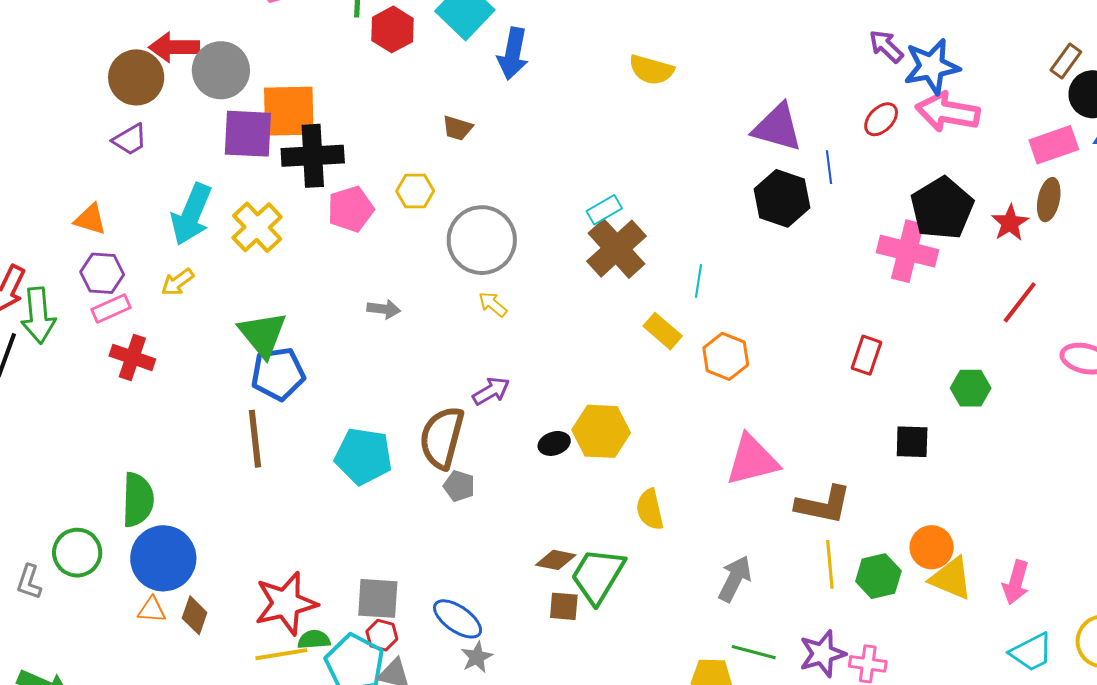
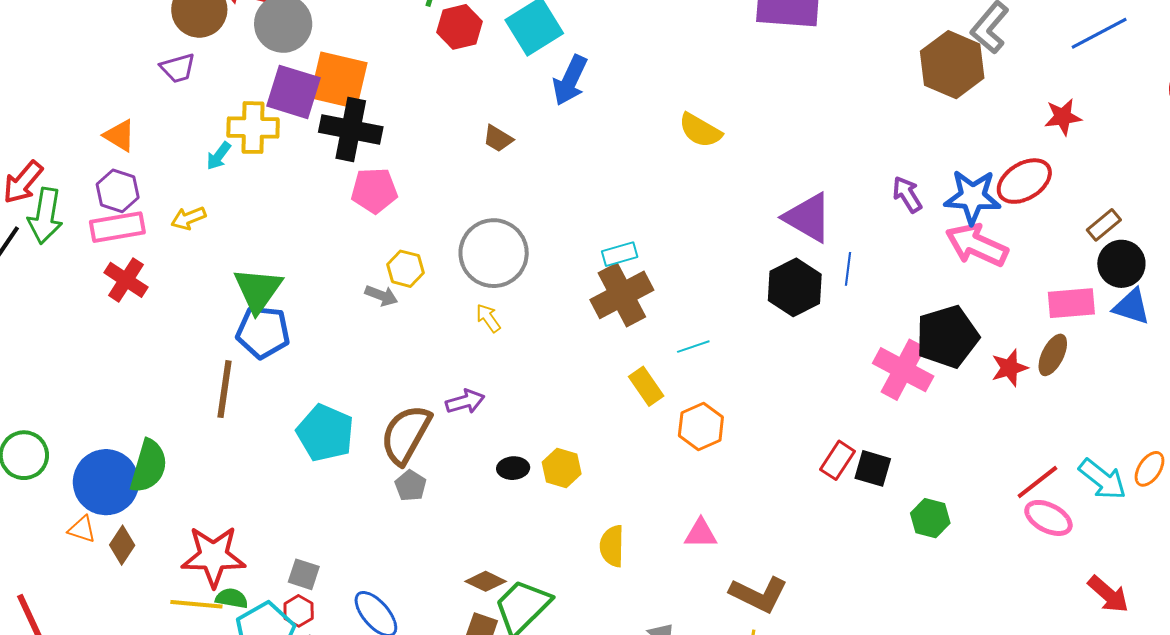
purple arrow: (886, 46) -> (907, 195), moved
red ellipse: (881, 119) -> (1024, 181), moved, size x1.5
yellow hexagon: (415, 191) -> (405, 269), moved
cyan arrow: (191, 214) -> (219, 156), size x0.5
yellow cross: (257, 227) -> (253, 128), moved, turned 30
cyan line: (698, 281) -> (693, 347), turned 48
red line: (1020, 302) -> (1037, 482), moved
pink rectangle: (111, 309) -> (117, 227), size x1.4
yellow hexagon: (601, 431) -> (562, 468), size x0.7
black square: (912, 442) -> (873, 468), moved
pink triangle: (752, 460) -> (701, 534), size x0.6
green semicircle: (138, 500) -> (149, 466), moved
yellow semicircle: (650, 510) -> (612, 546), moved
gray square: (378, 598) -> (304, 574), size x0.7

